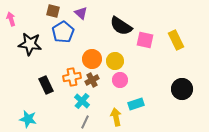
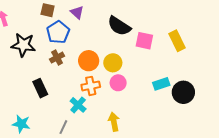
orange cross: (72, 77) -> (91, 86), moved
brown cross: (92, 80) -> (57, 58), moved
cyan rectangle: (136, 104) -> (161, 84), moved
gray line: (85, 122) -> (63, 127), moved

